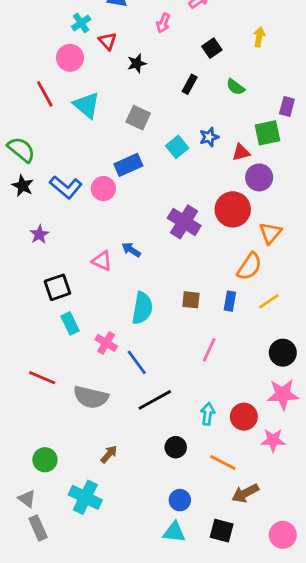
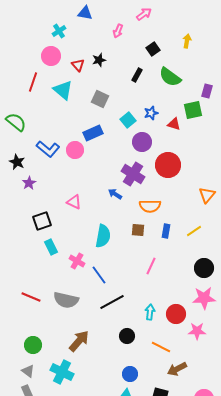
red triangle: (108, 41) -> (78, 65), moved
green semicircle: (235, 87) -> (170, 77), size x1.6
red line: (45, 94) -> (33, 82), turned 48
red triangle: (241, 152) -> (174, 124), turned 32
purple circle: (259, 177) -> (142, 142), moved
black star: (23, 186) -> (17, 162), moved
orange triangle: (270, 233) -> (207, 195), moved
blue arrow: (131, 250) -> (115, 194), moved
orange semicircle: (249, 266) -> (150, 206), moved, turned 55
red line: (42, 378) -> (31, 297), moved
brown arrow: (109, 454) -> (79, 341), size x1.6
gray triangle: (27, 499) -> (28, 371), moved

